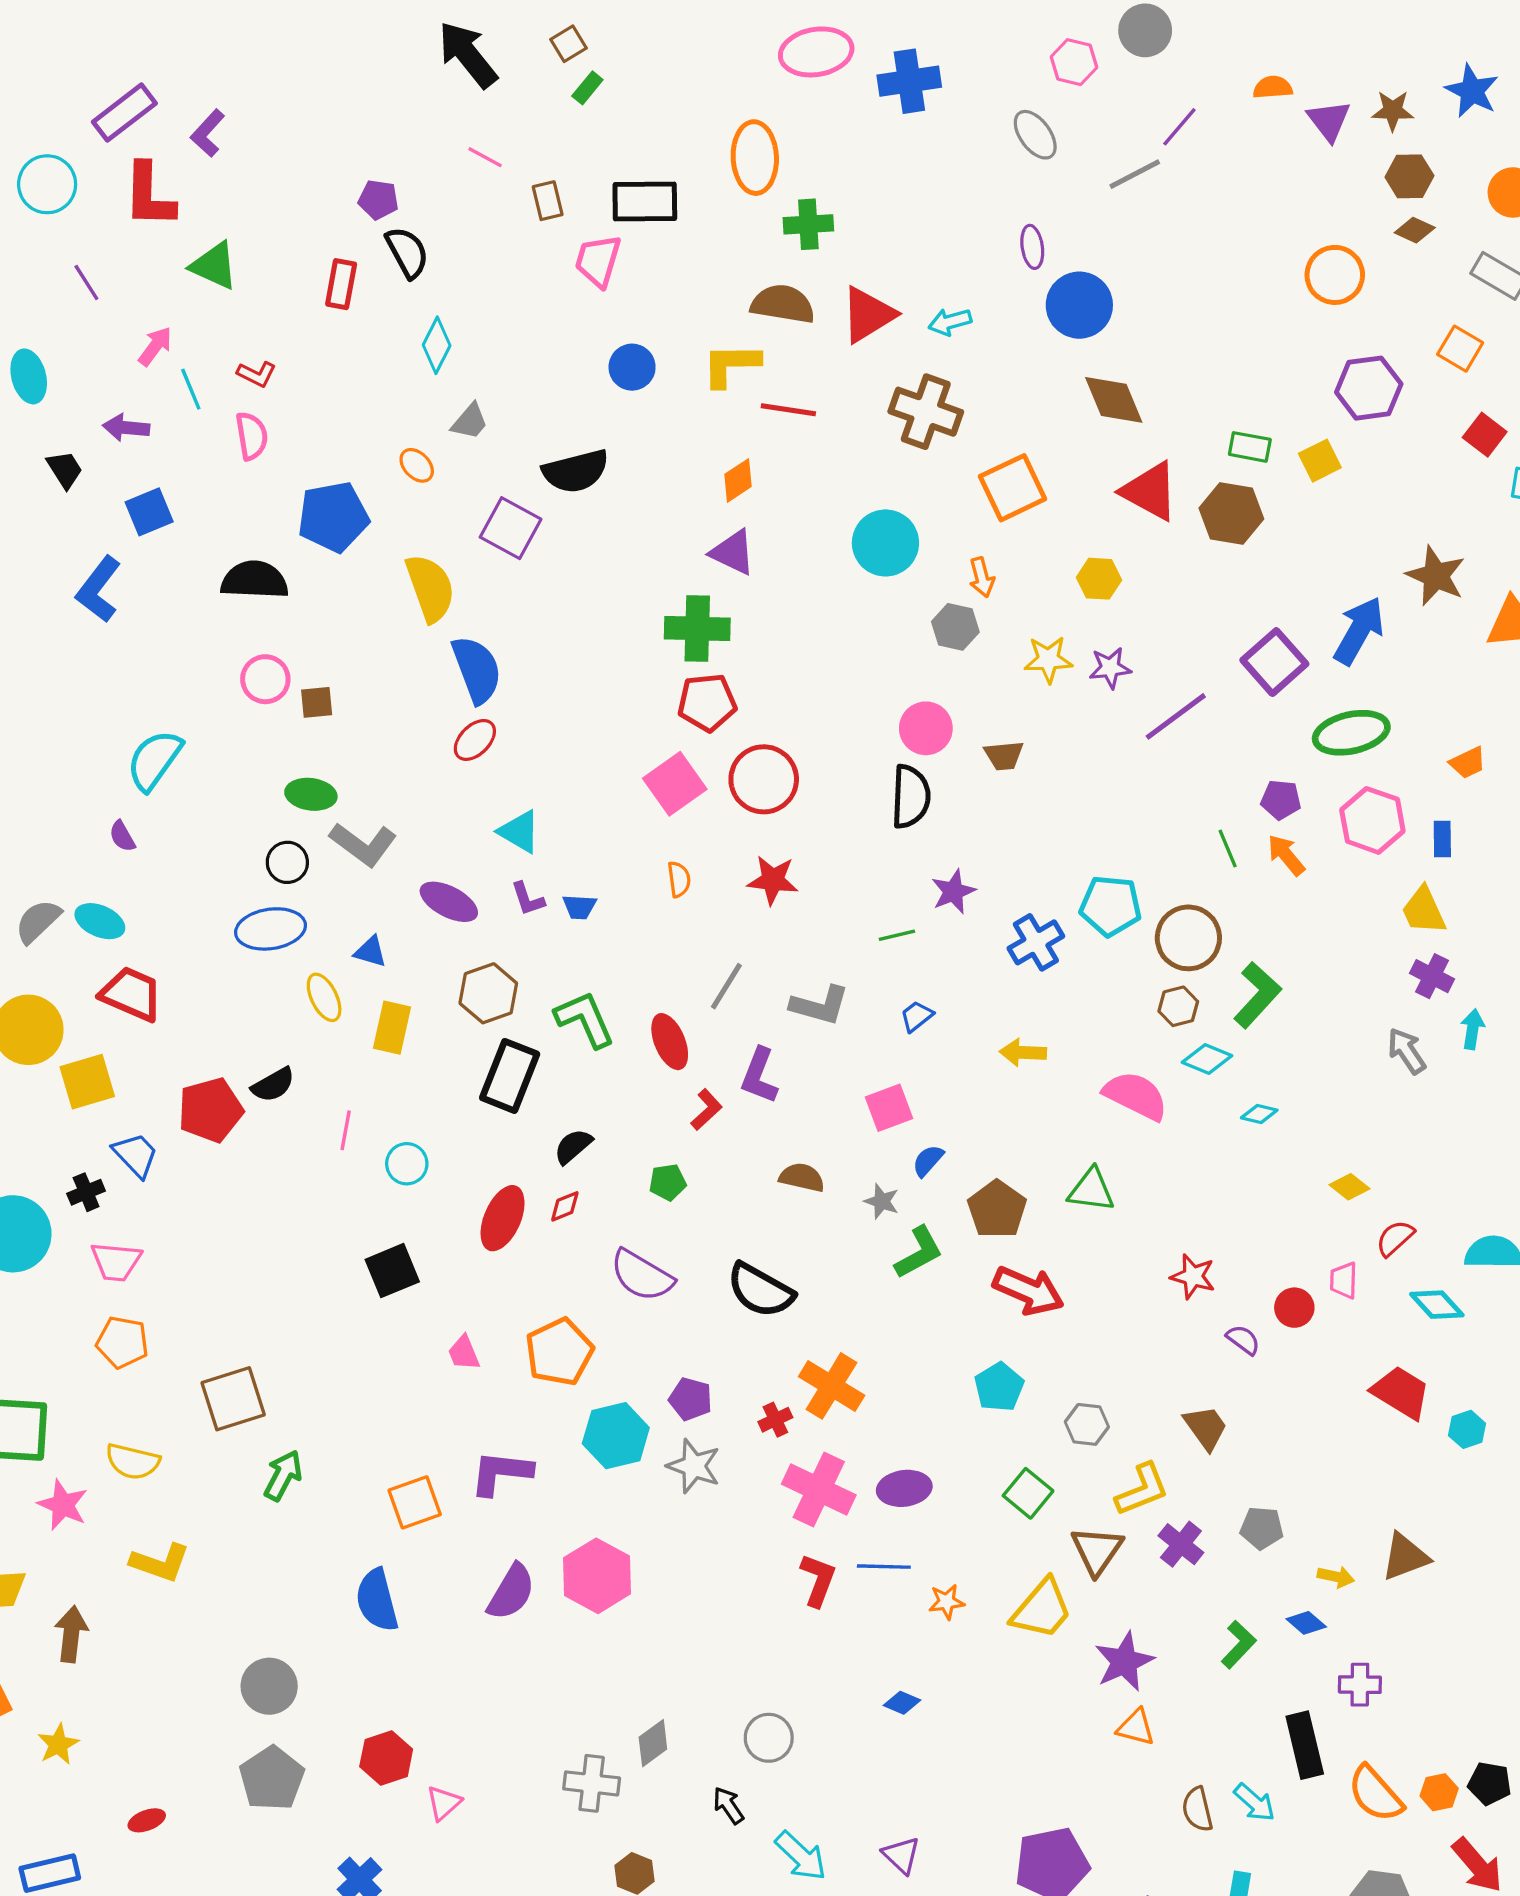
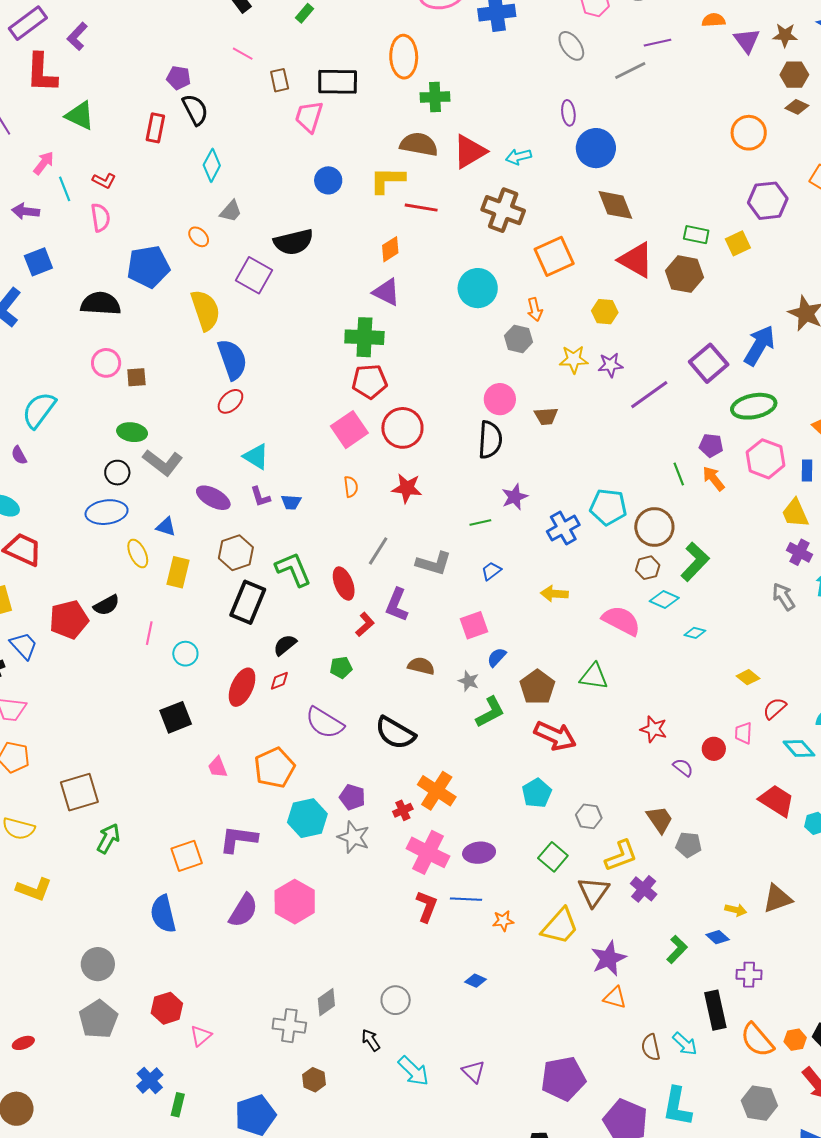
purple line: (1179, 127) -> (658, 43), turned 36
gray pentagon: (1262, 1528) -> (689, 845), moved

